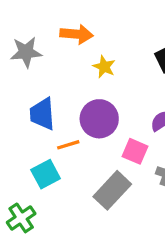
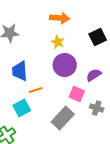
orange arrow: (76, 34) -> (60, 18), moved
purple circle: (99, 119) -> (65, 65), moved

